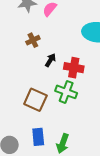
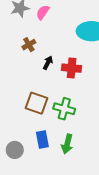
green cross: (66, 92) -> (64, 109), moved

